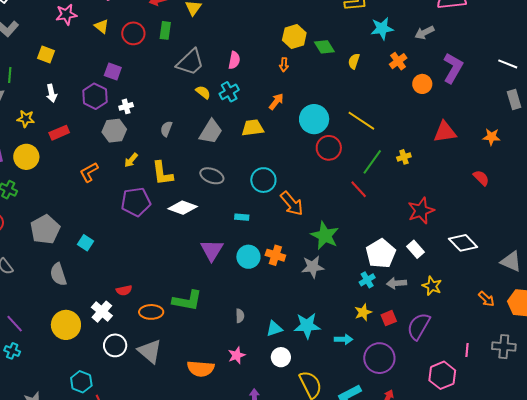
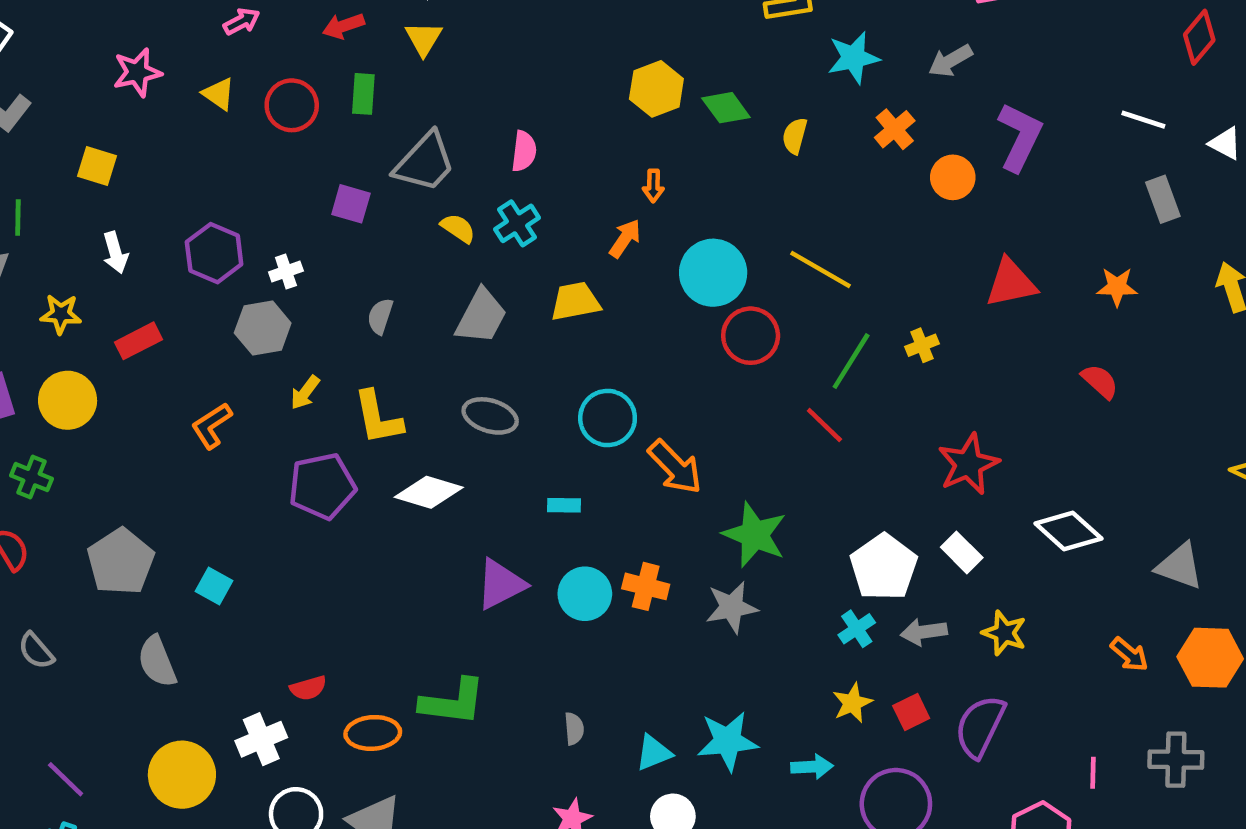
orange arrow: (284, 65) -> (653, 186), moved
purple square: (113, 71) -> (351, 204), moved
purple triangle: (212, 250) -> (501, 584), turned 35
white cross: (102, 312) -> (261, 739), turned 30

